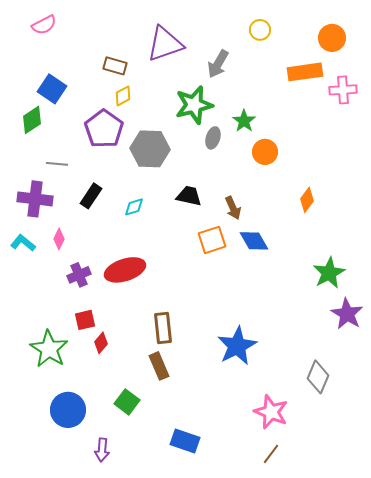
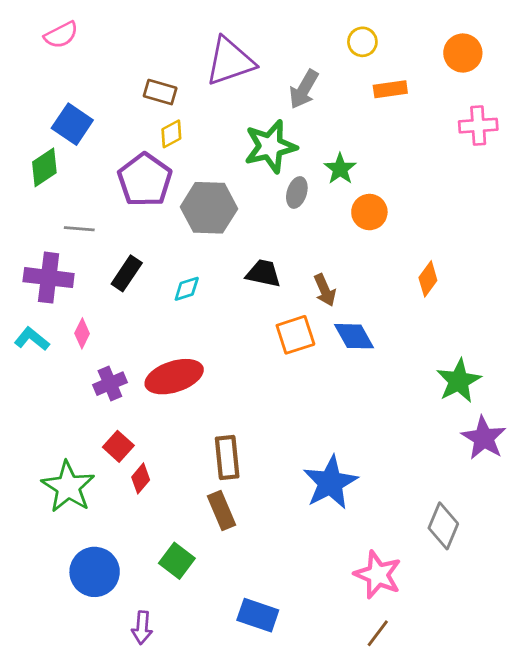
orange rectangle: (305, 72) -> (390, 89), moved, size x0.7
red square: (85, 320) -> (118, 446), turned -35

